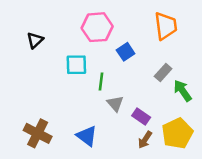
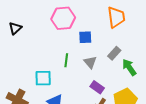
blue square: (126, 52) -> (85, 37), turned 32
cyan square: (76, 65) -> (43, 78), moved
gray triangle: (115, 104) -> (90, 62), moved

